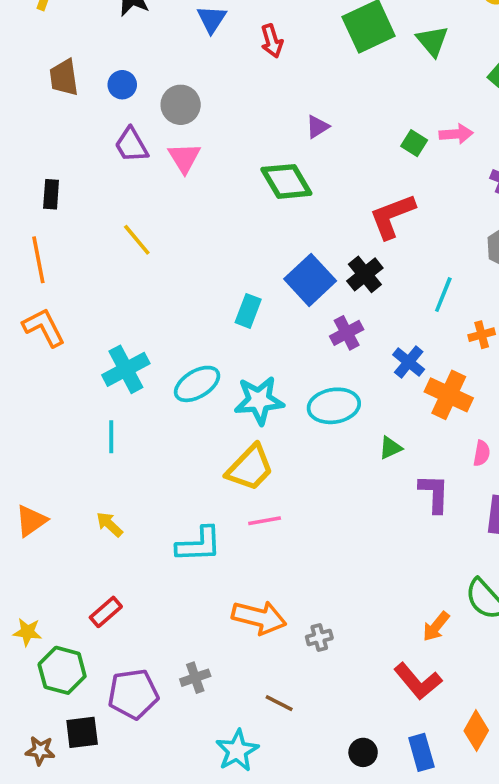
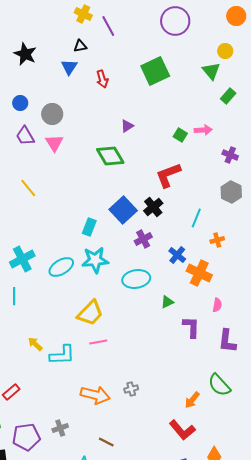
green triangle: (432, 41) -> (211, 71), moved
cyan star: (259, 400) -> (95, 260), moved
yellow arrow: (109, 524) -> (35, 344), moved
gray cross: (319, 637) -> (131, 389), moved

